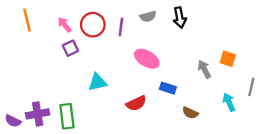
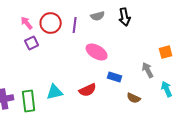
orange square: (228, 59) -> (166, 52), turned -32
gray arrow: (204, 69) -> (148, 70), moved
cyan triangle: (97, 82) -> (55, 92), moved

